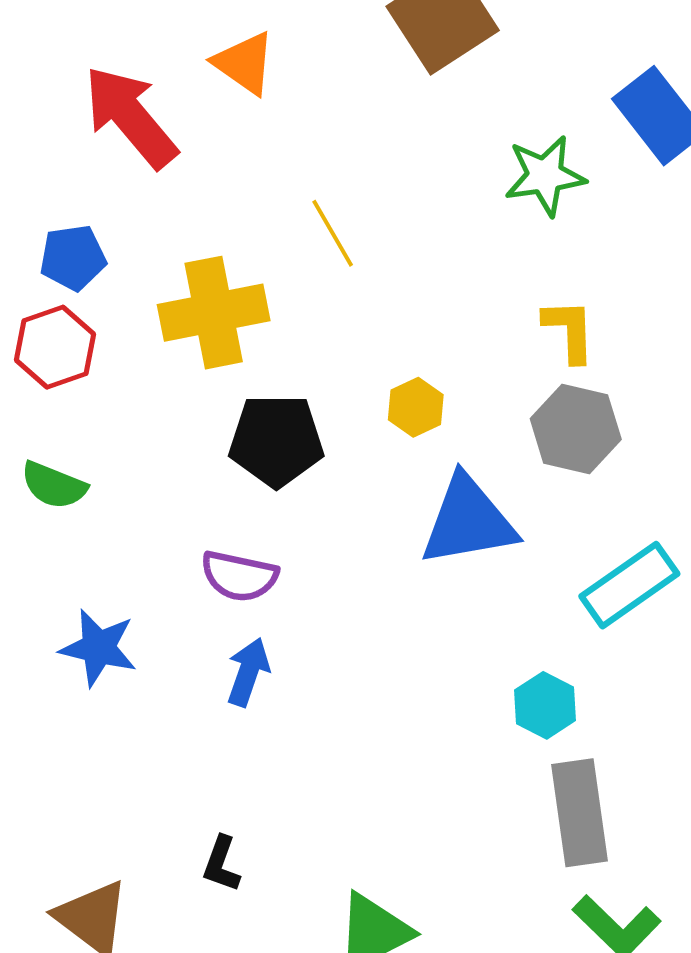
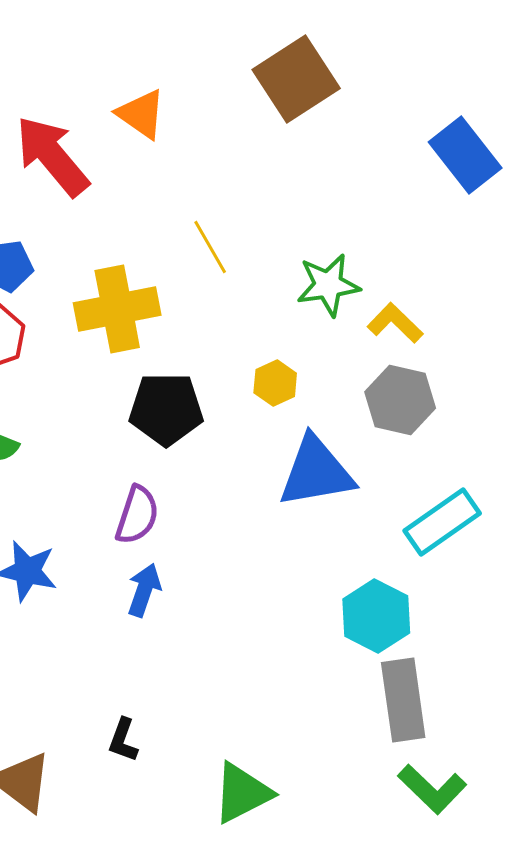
green star: (545, 176) -> (328, 285), moved
yellow L-shape: (569, 330) -> (395, 323), turned -44
purple semicircle: (239, 576) -> (137, 515), turned -84
cyan hexagon: (545, 705) -> (376, 616), size x1.4

